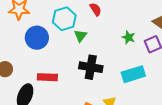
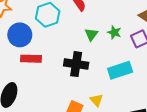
green triangle: (80, 36) -> (91, 34), moved
red rectangle: (47, 77) -> (31, 59), moved

